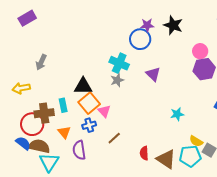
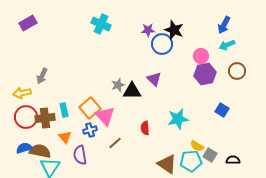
blue circle: (140, 39) -> (162, 44), moved
gray arrow: (41, 62) -> (42, 76), moved
cyan cross: (119, 63) -> (101, 24), moved
black triangle: (83, 86) -> (132, 91), moved
pink triangle: (104, 111) -> (105, 116), size x1.5
cyan star: (177, 114) -> (178, 119), size x1.5
red circle: (32, 124) -> (26, 117), moved
blue semicircle: (23, 143) -> (24, 148), turned -56
red semicircle: (144, 153) -> (145, 128), moved

